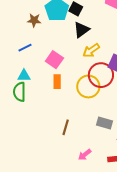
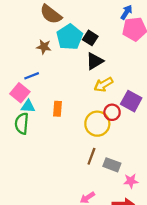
pink square: (54, 60) -> (20, 93), moved
red circle: (101, 75) -> (112, 112), size x0.6
orange rectangle: (57, 82) -> (57, 109), moved
brown line: (66, 127) -> (91, 156), moved

